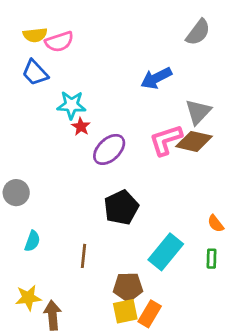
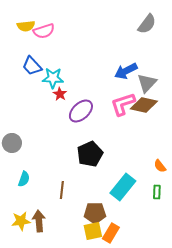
blue trapezoid: (35, 73) -> (32, 66), moved
blue arrow: (156, 78) -> (126, 71), moved
brown arrow: (53, 315) -> (39, 221), moved

